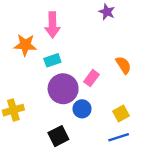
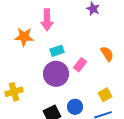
cyan rectangle: (52, 60) -> (57, 51), moved
blue circle: (82, 109) -> (75, 107), moved

